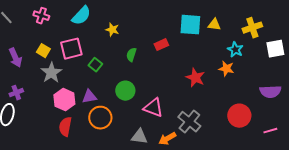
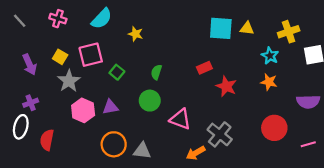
red rectangle: (161, 45) -> (204, 68), moved
green semicircle: (131, 55) -> (156, 72), moved
orange star: (226, 69) -> (269, 82), moved
orange circle: (100, 118) -> (114, 144), moved
red semicircle: (65, 127) -> (47, 140), moved
gray triangle: (139, 137) -> (142, 151), moved

